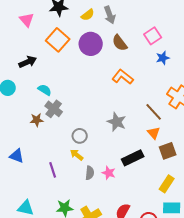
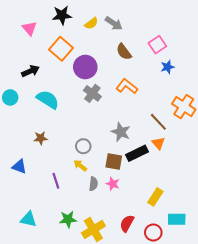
gray arrow: (110, 15) -> (114, 23), turned -36
purple circle: (91, 44) -> (85, 67), moved
cyan semicircle: (45, 90) -> (48, 100), size x1.6
gray cross: (54, 109) -> (92, 93), moved
brown star: (37, 120) -> (41, 138), moved
brown square: (168, 151) -> (114, 161), moved, turned 30
black rectangle: (133, 158) -> (137, 153), moved
yellow rectangle: (167, 184) -> (155, 197), moved

